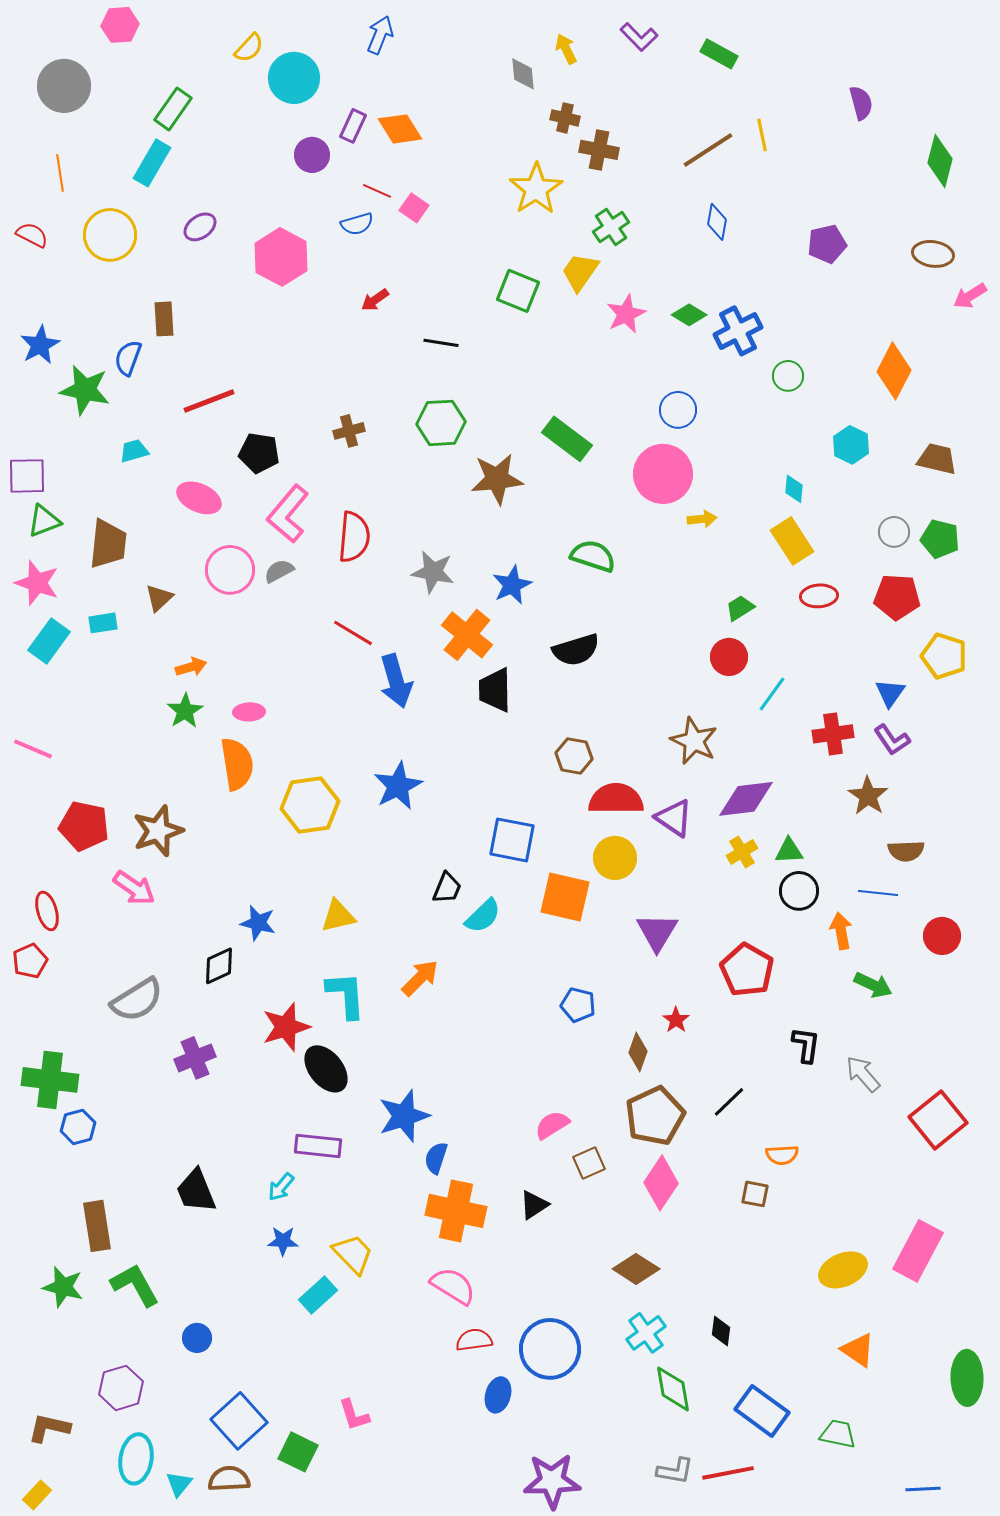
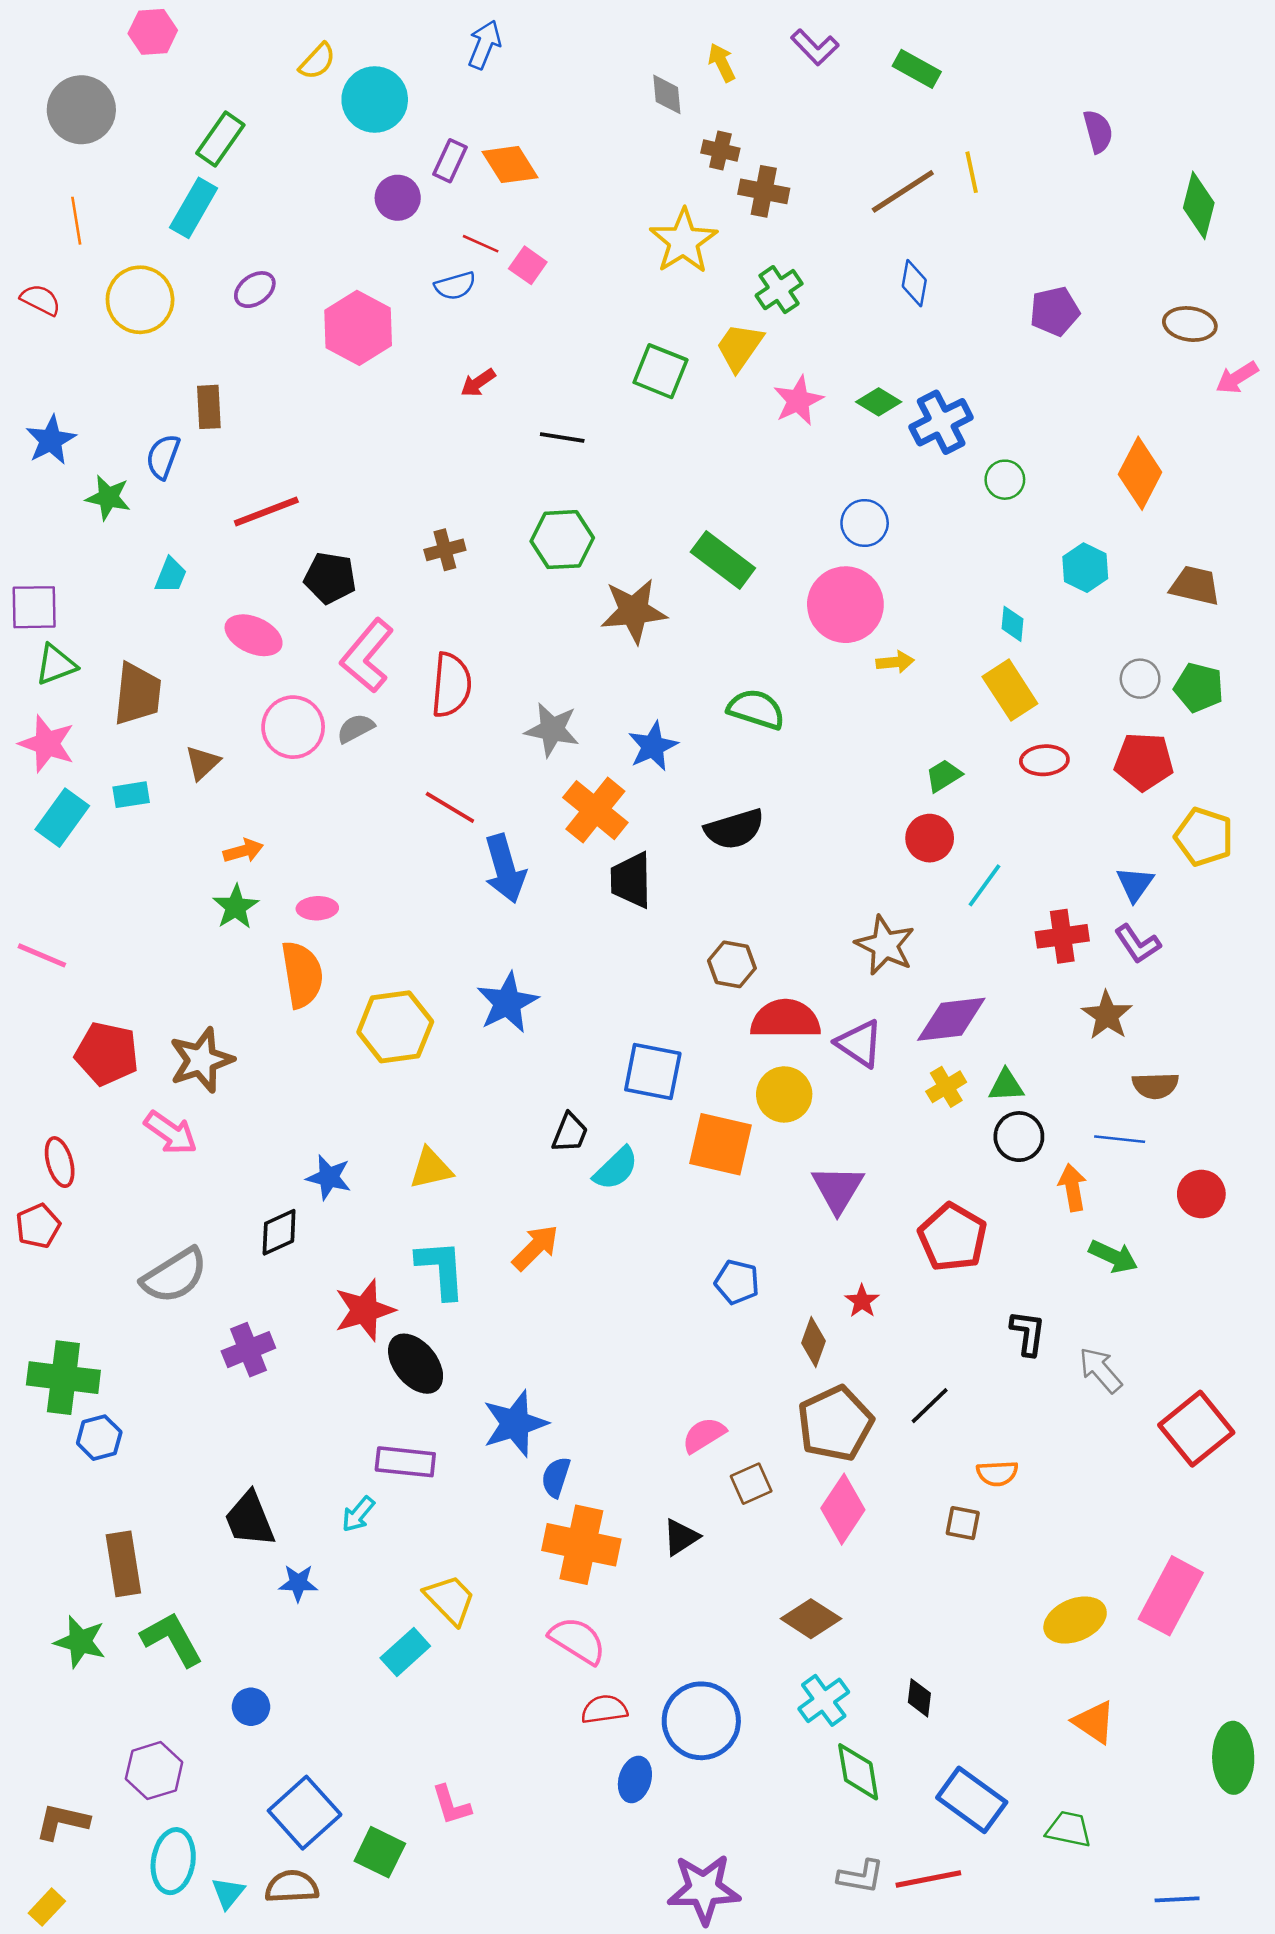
green star: (85, 390) -> (108, 497), size x0.7
cyan trapezoid: (134, 451) -> (171, 575), turned 128
blue star: (283, 1241) -> (298, 1583), moved

